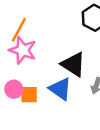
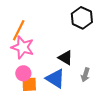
black triangle: (73, 64) -> (65, 58), size x0.7
pink circle: (14, 89) -> (23, 73), moved

